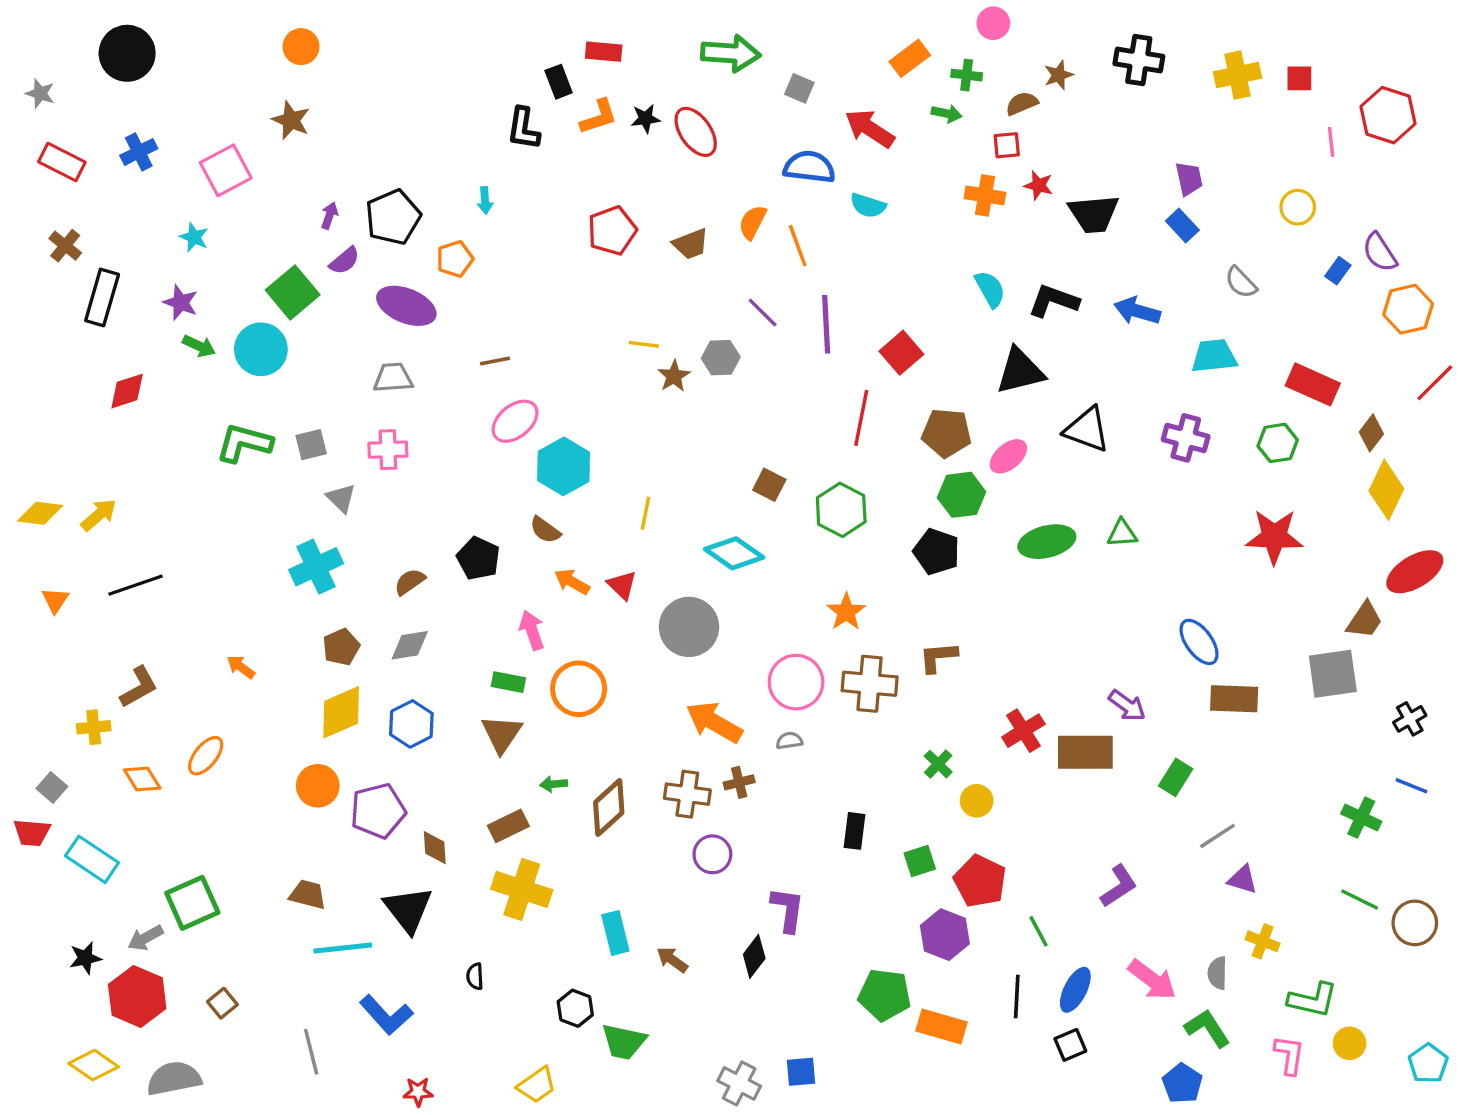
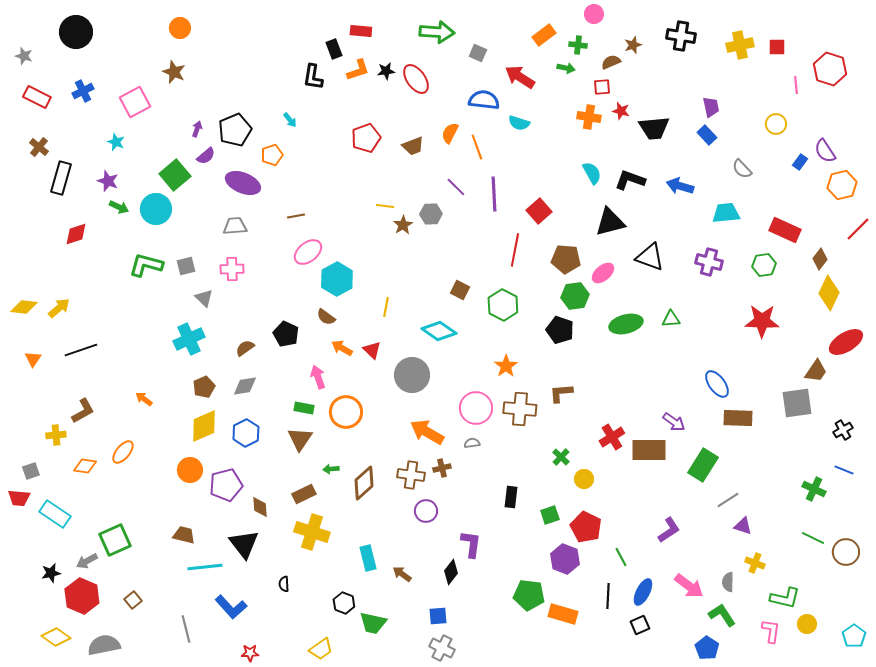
cyan arrow: (485, 200) -> (290, 120), turned -35
green rectangle: (1176, 777) -> (703, 465), size x1.5
orange diamond: (142, 779) -> (85, 466), turned -50
gray square: (52, 787) -> (31, 471), turned 30
blue square: (801, 1072) -> (438, 616), moved

